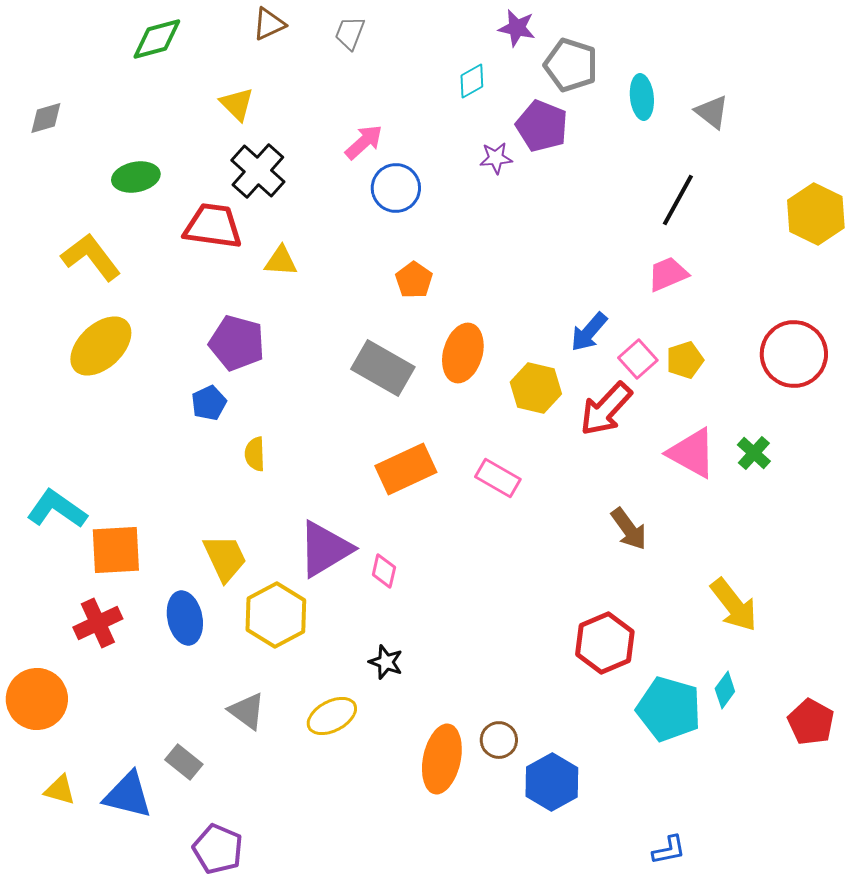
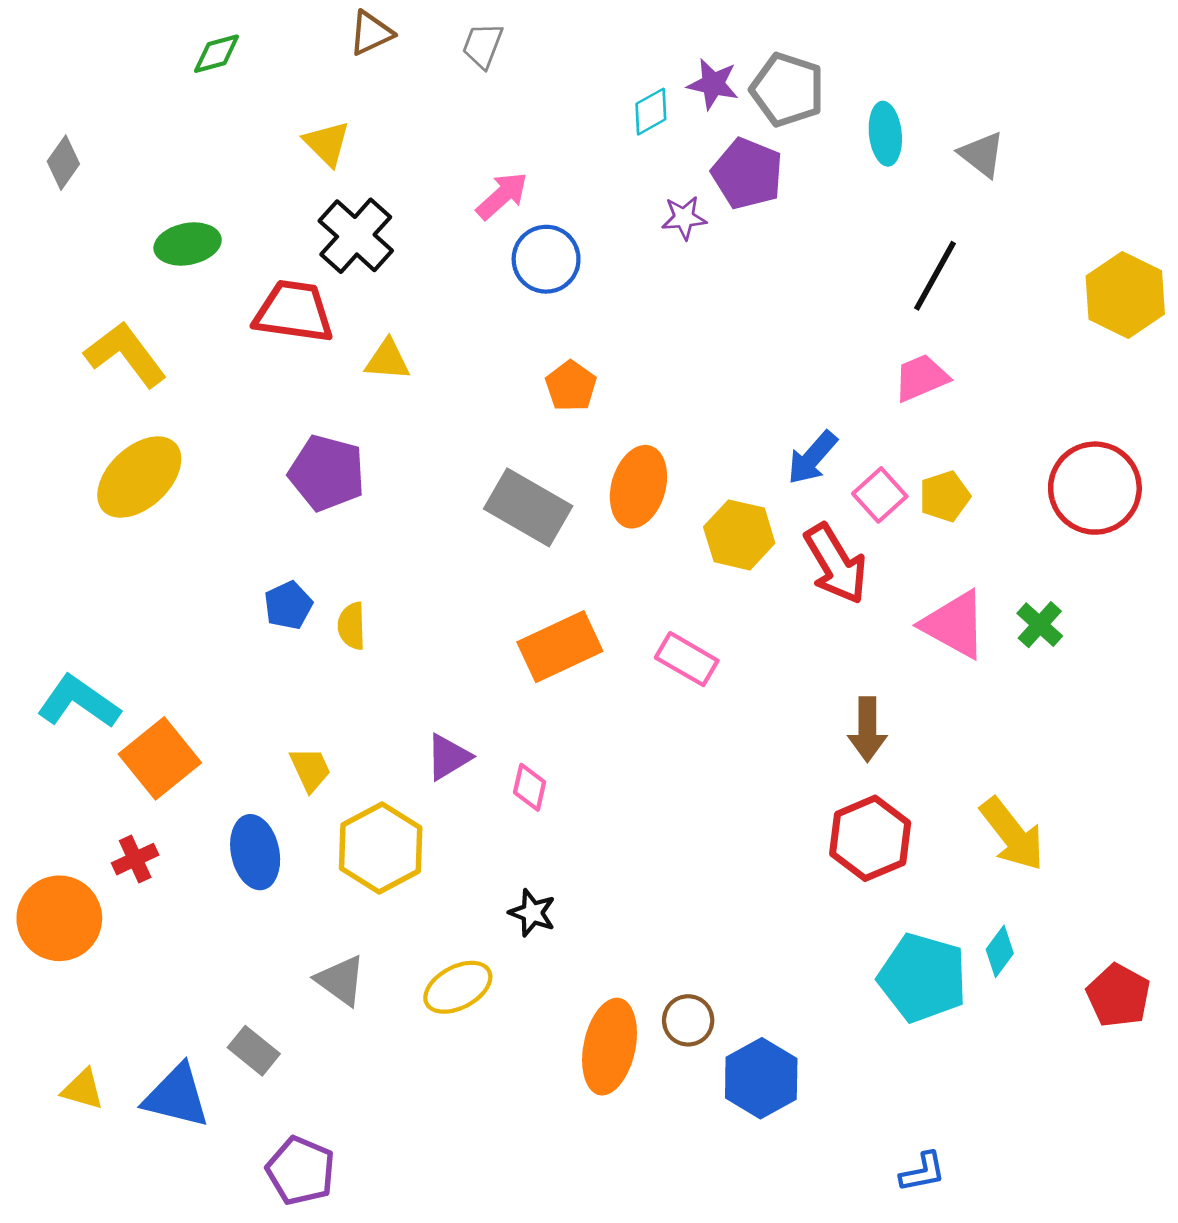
purple star: (517, 28) -> (713, 84), moved
green diamond: (157, 39) -> (217, 54), size x0.7
gray diamond: (46, 118) -> (63, 163), turned -39
blue pentagon: (209, 403) -> (288, 605), moved
red arrow: (606, 409) -> (836, 564), turned -74
brown arrow: (629, 529) -> (867, 729), turned 36
purple triangle: (325, 549) -> (448, 757), size x0.6
orange square: (116, 550) -> (160, 758), turned -36
yellow trapezoid: (225, 558) -> (310, 769), size x0.7
red cross: (98, 623) -> (135, 859), size x0.7
red hexagon: (605, 643) -> (870, 838), moved
orange circle: (37, 699) -> (59, 918), moved

